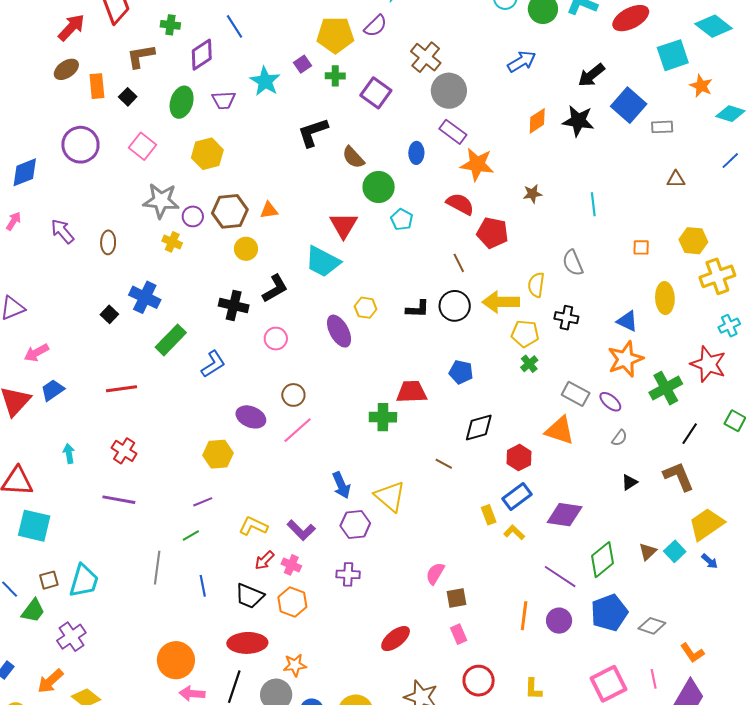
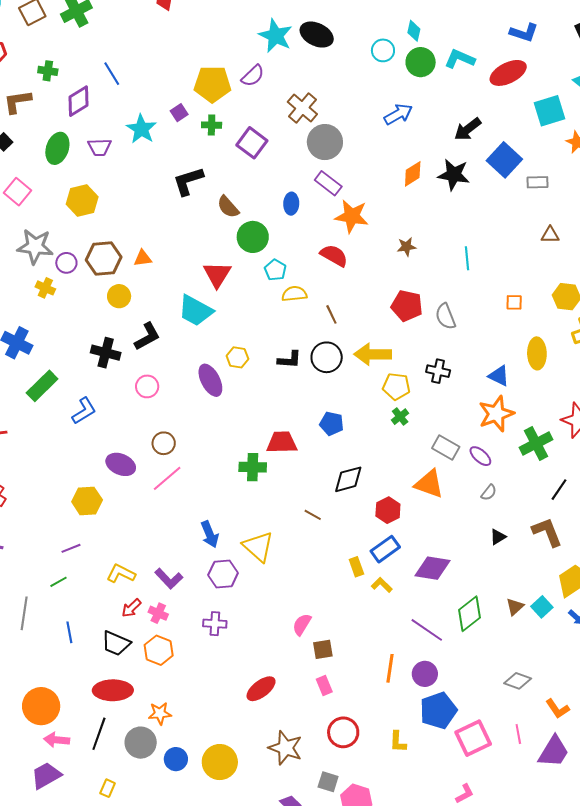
red pentagon: (492, 233) -> (407, 306), moved
yellow semicircle: (536, 285) -> (294, 294), moved, turned 75
blue pentagon: (609, 613) -> (438, 710), moved

